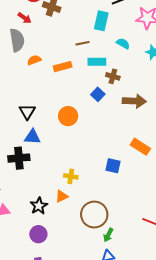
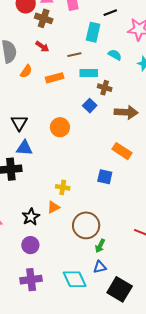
red arrow: (25, 18) -> (42, 47), moved
orange semicircle: (34, 60) -> (26, 71), turned 144
orange rectangle: (140, 147) -> (122, 151), moved

